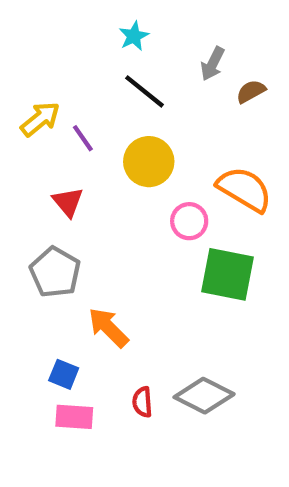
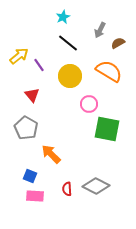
orange semicircle: (244, 189) -> (109, 71), moved

